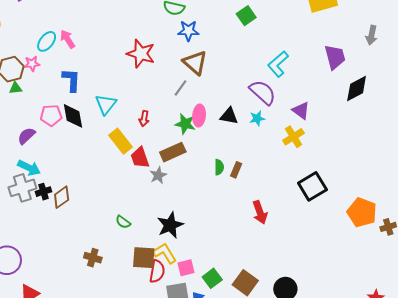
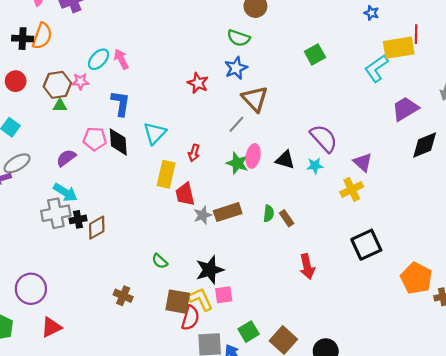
blue star: (188, 31) -> (236, 68), moved, turned -30
red star: (141, 54) -> (198, 83), size x0.7
purple trapezoid: (335, 57) -> (405, 109), turned -112
cyan L-shape: (278, 64) -> (376, 68), moved
yellow rectangle: (121, 141) -> (166, 174), turned 45
brown rectangle: (173, 152) -> (228, 212), moved
brown rectangle: (236, 170) -> (287, 218), turned -63
pink square: (186, 268) -> (224, 295), moved

